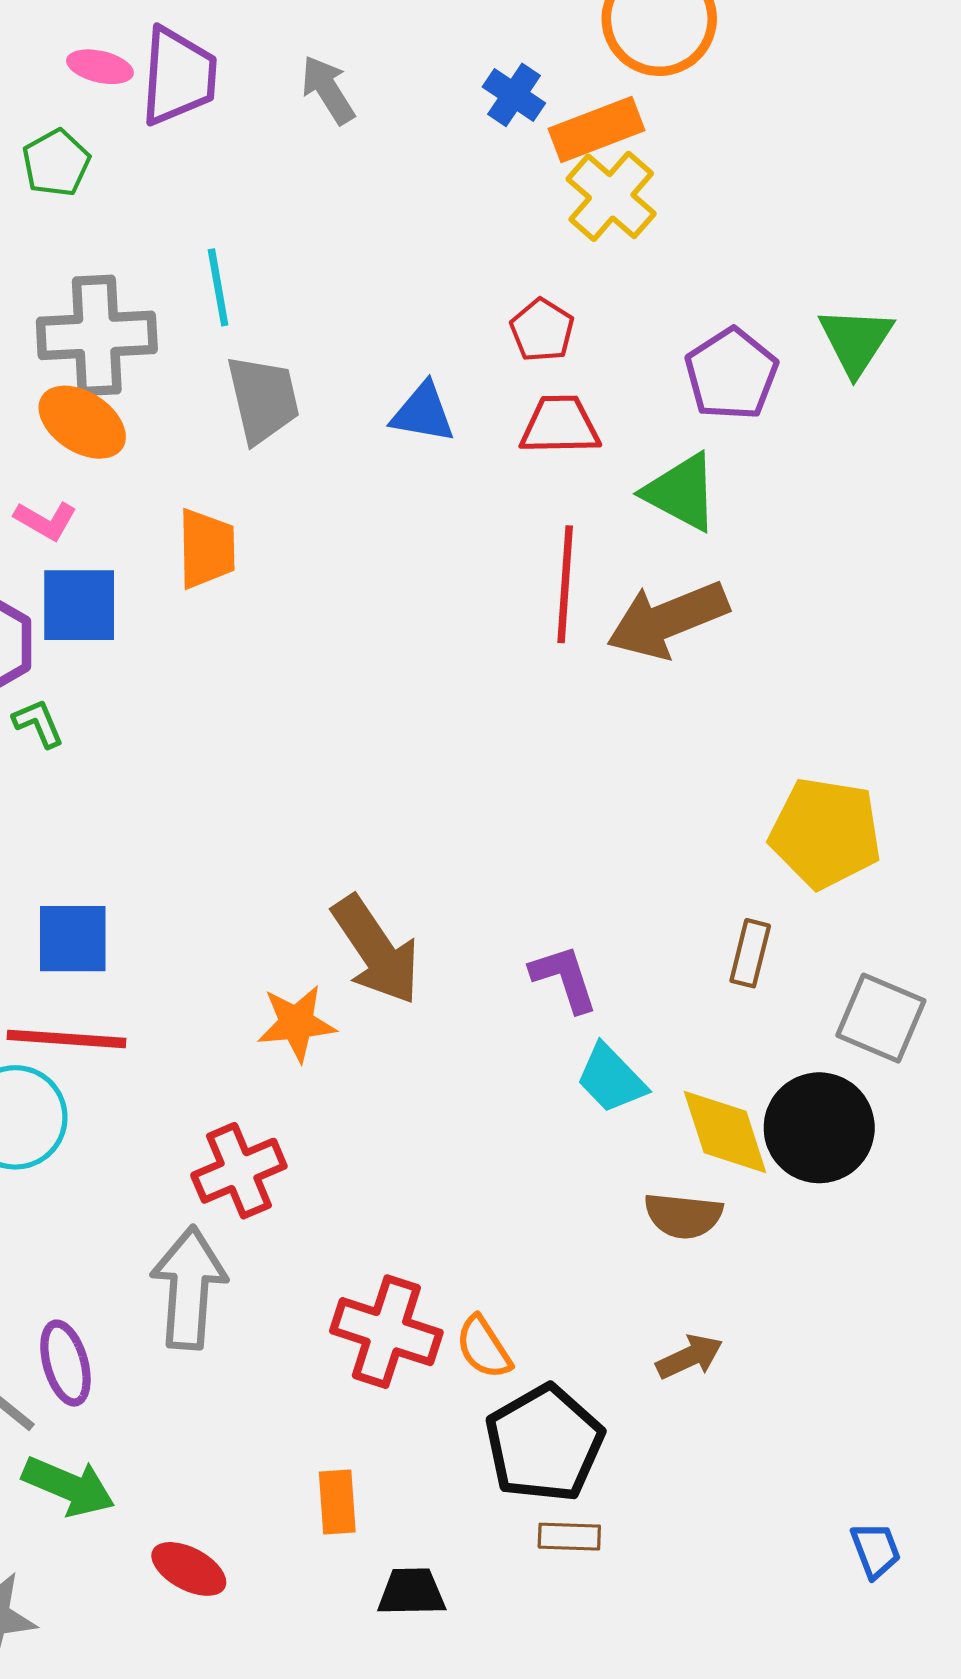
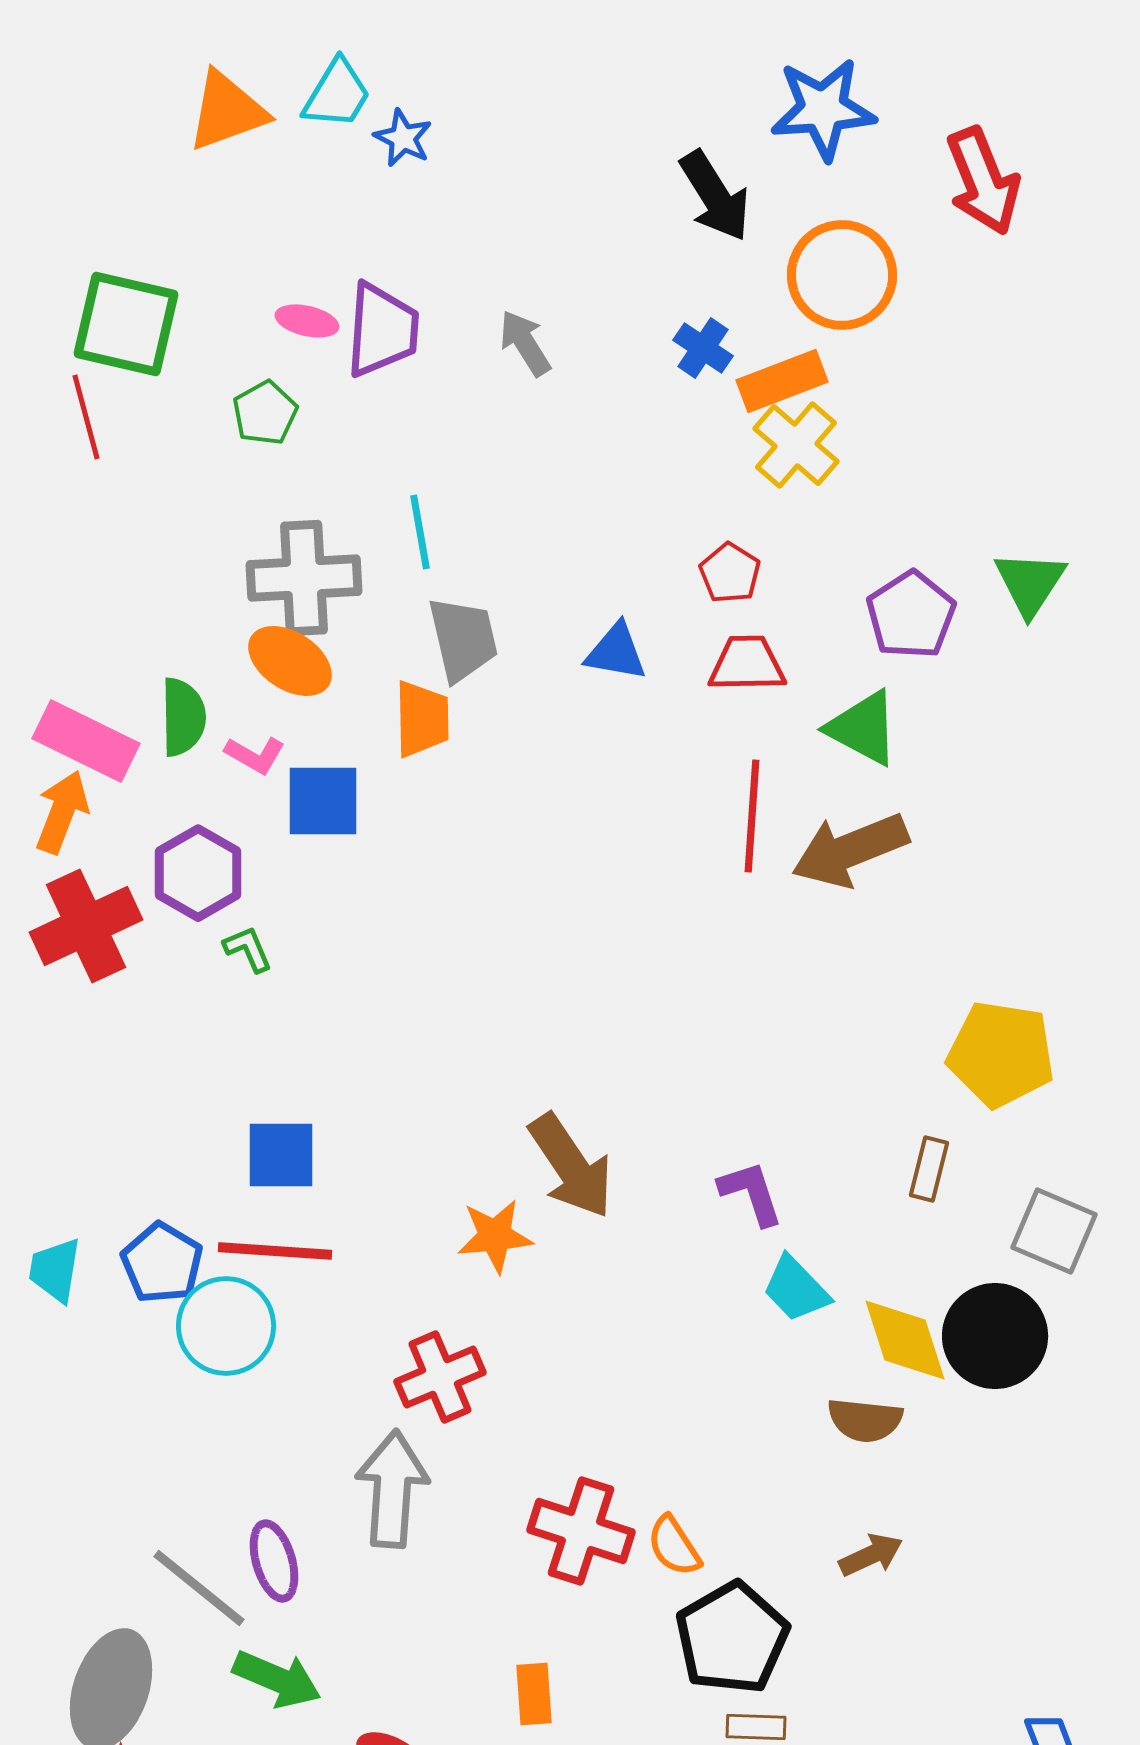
orange trapezoid: (207, 549) -> (422, 719), moved
blue square: (79, 605) -> (323, 801), moved

